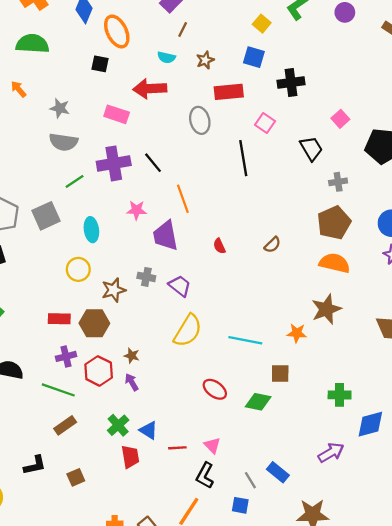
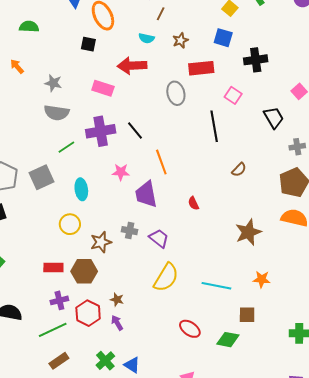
green semicircle: (32, 44) -> (29, 27), size x0.7
brown semicircle: (272, 245) -> (239, 170), moved
brown star: (326, 309) -> (248, 232), moved
green line: (58, 390) -> (53, 330), turned -44

